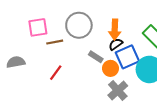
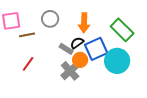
gray circle: (79, 25) -> (50, 19), size x0.7
black semicircle: (116, 44) -> (77, 43), moved
gray cross: (118, 90) -> (70, 71), moved

